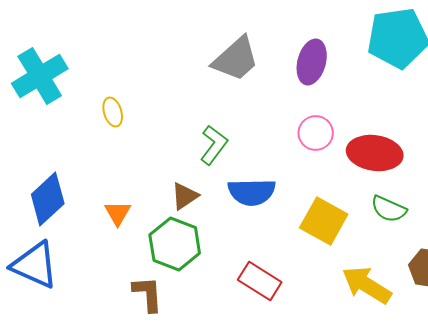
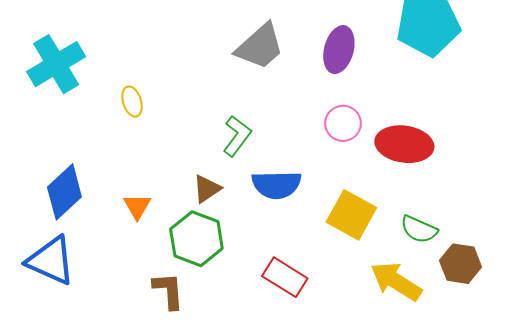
green semicircle: (389, 209) -> (419, 229), moved

